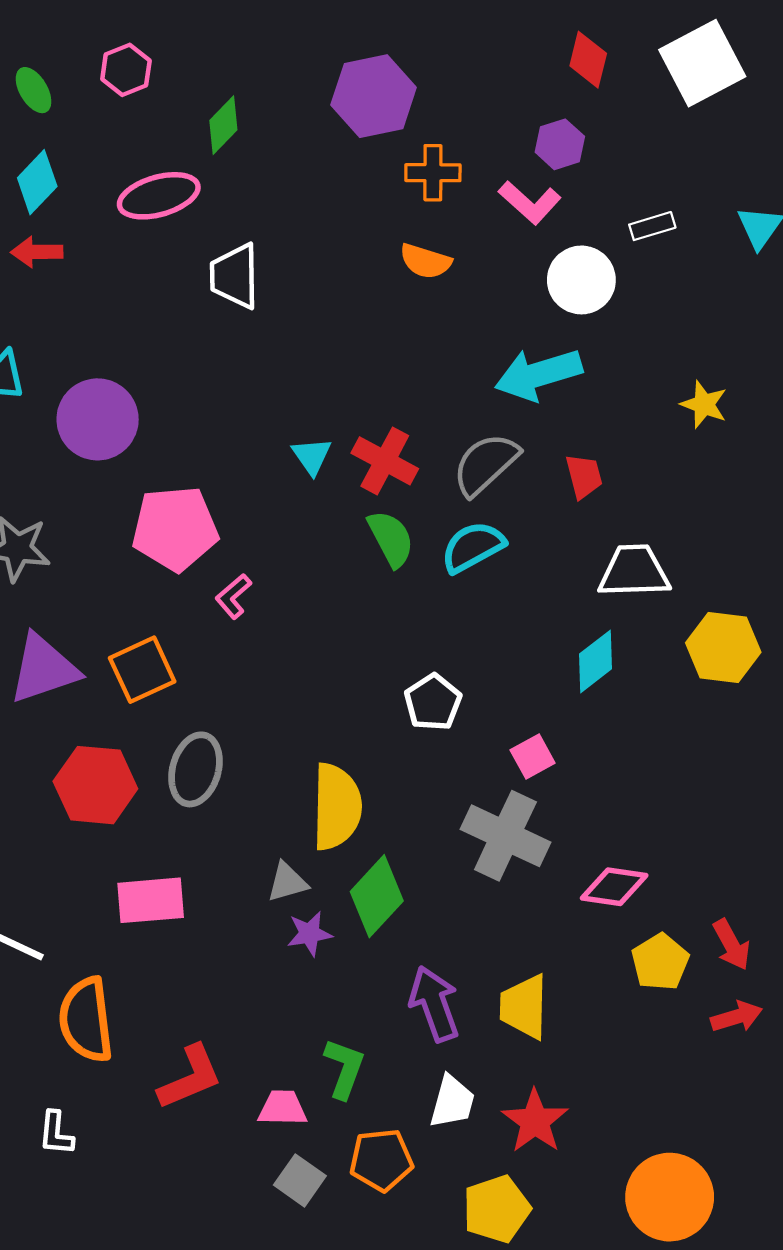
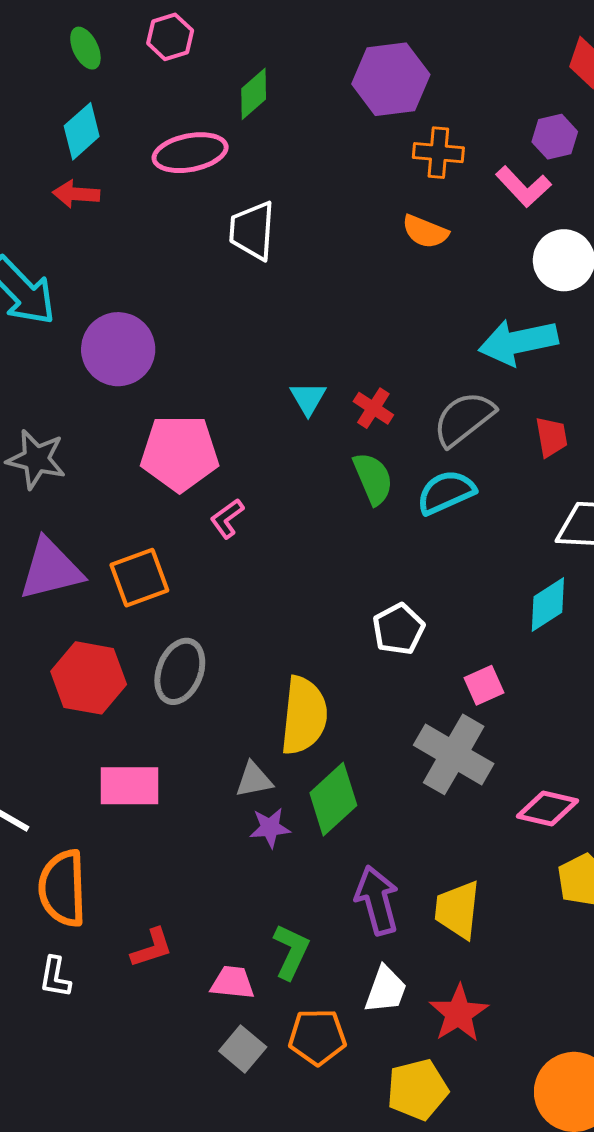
red cross: (385, 461) -> (373, 408), size x0.7
red L-shape: (190, 1077) -> (152, 948), size x0.7
white L-shape: (56, 1133) -> (55, 977), moved

